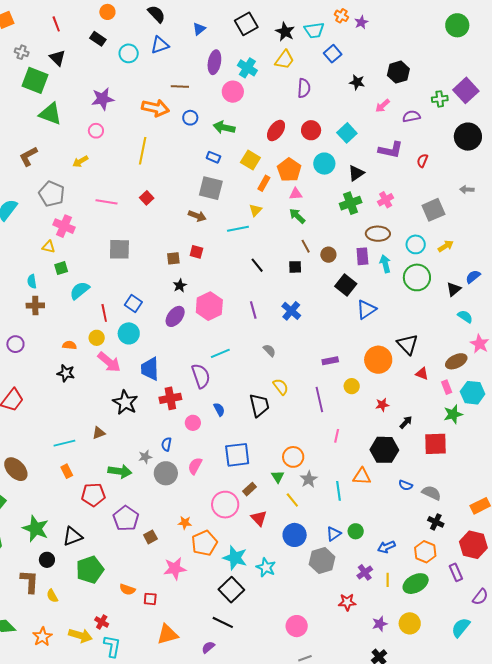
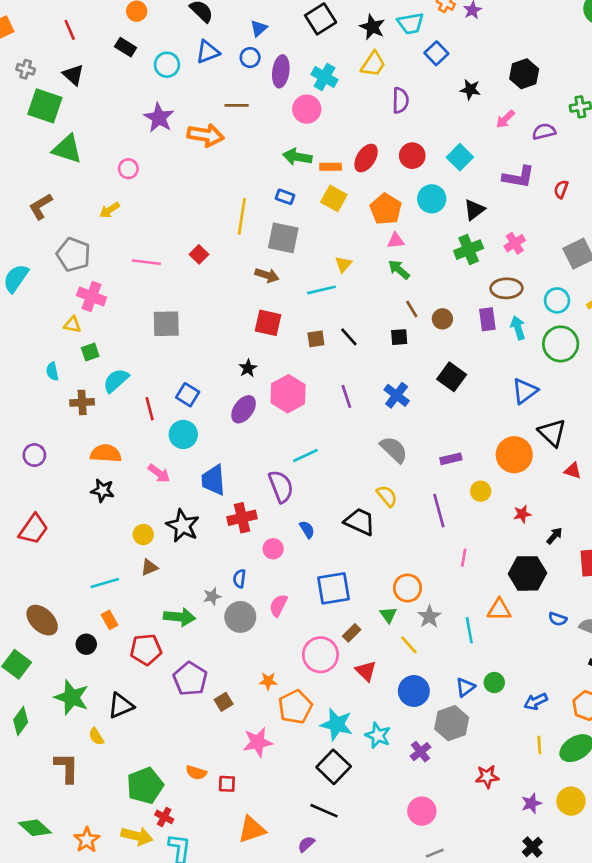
purple star: (103, 99) -> (159, 118), moved, turned -30
blue circle: (190, 118) -> (250, 58), moved
yellow line: (143, 151) -> (242, 216), moved
orange rectangle: (264, 183) -> (331, 167), moved, turned 63
red square: (196, 252) -> (268, 323), size x1.5
brown square: (173, 258) -> (316, 339), moved
black square: (346, 285) -> (452, 377), moved
brown cross: (35, 306) -> (82, 402), moved
blue triangle: (366, 309) -> (525, 391), moved
yellow circle: (97, 338) -> (143, 535), moved
orange semicircle: (69, 345) -> (106, 453), size x1.6
gray semicircle: (269, 350) -> (394, 450), moved, size x1.6
pink arrow: (109, 362) -> (159, 473), size x0.7
black trapezoid: (259, 405) -> (360, 522), turned -50
black circle: (47, 560) -> (86, 644), moved
green pentagon: (90, 570) -> (145, 786), moved
purple cross: (365, 572) -> (420, 752), moved
yellow semicircle: (52, 596) -> (96, 737), moved

